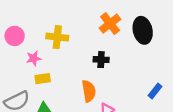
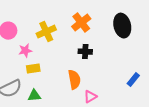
orange cross: (110, 24) -> (81, 23), moved
yellow cross: (57, 37) -> (46, 32), turned -30

